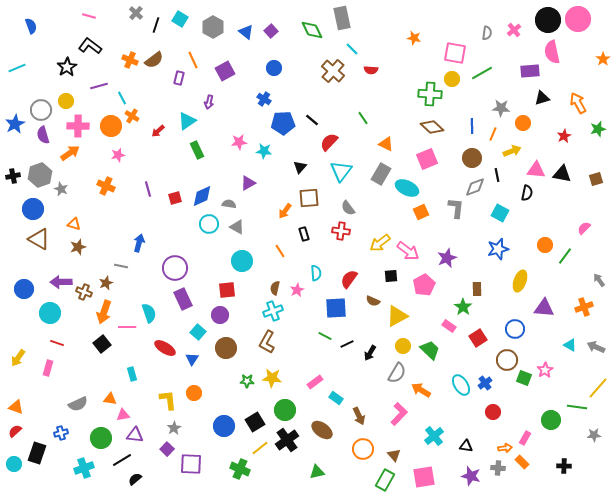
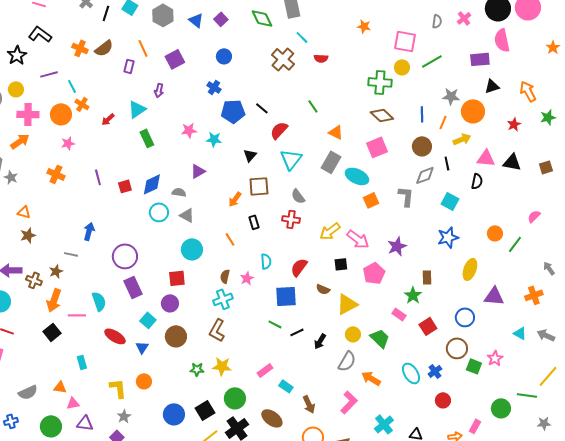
orange circle: (523, 123) -> (473, 111), size x1.5

